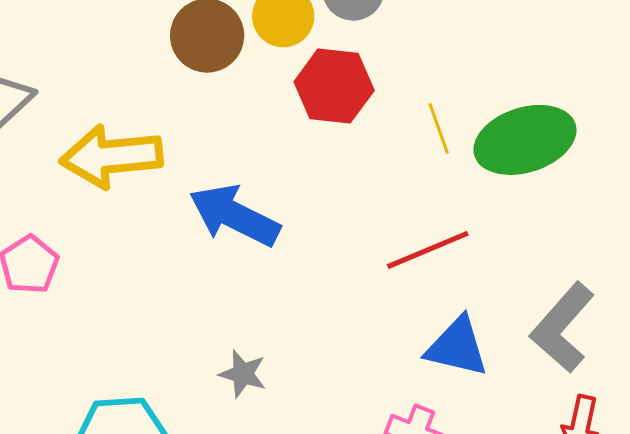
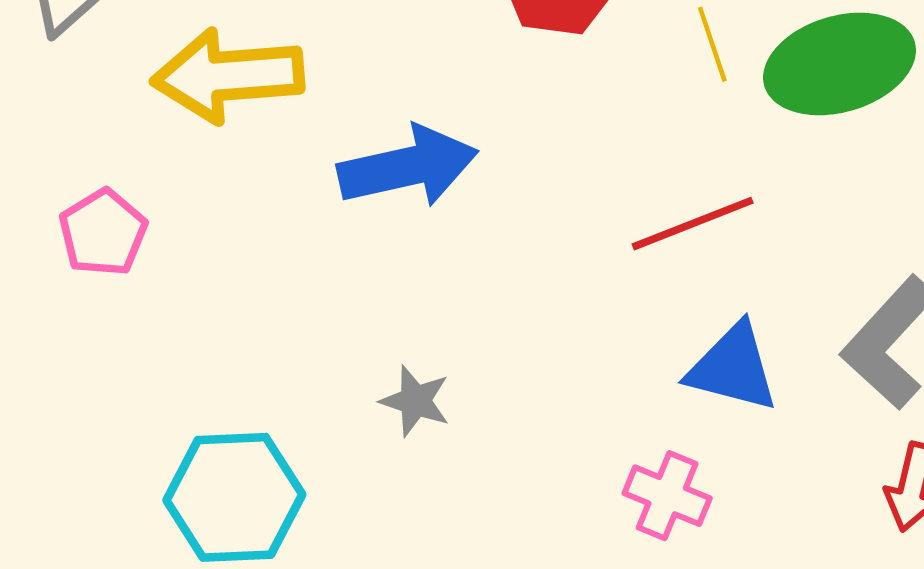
blue arrow: (234, 216) -> (408, 167), turned 140

